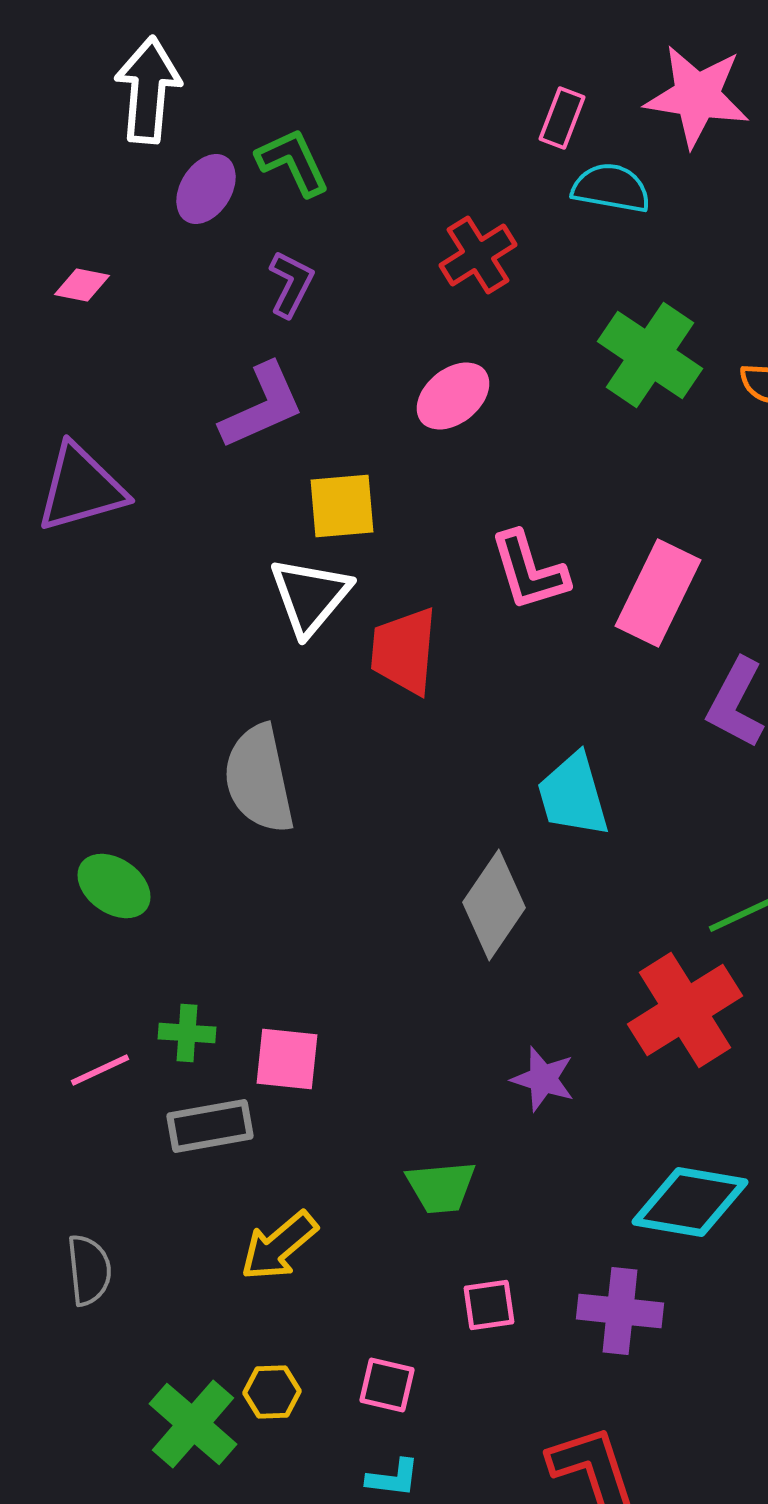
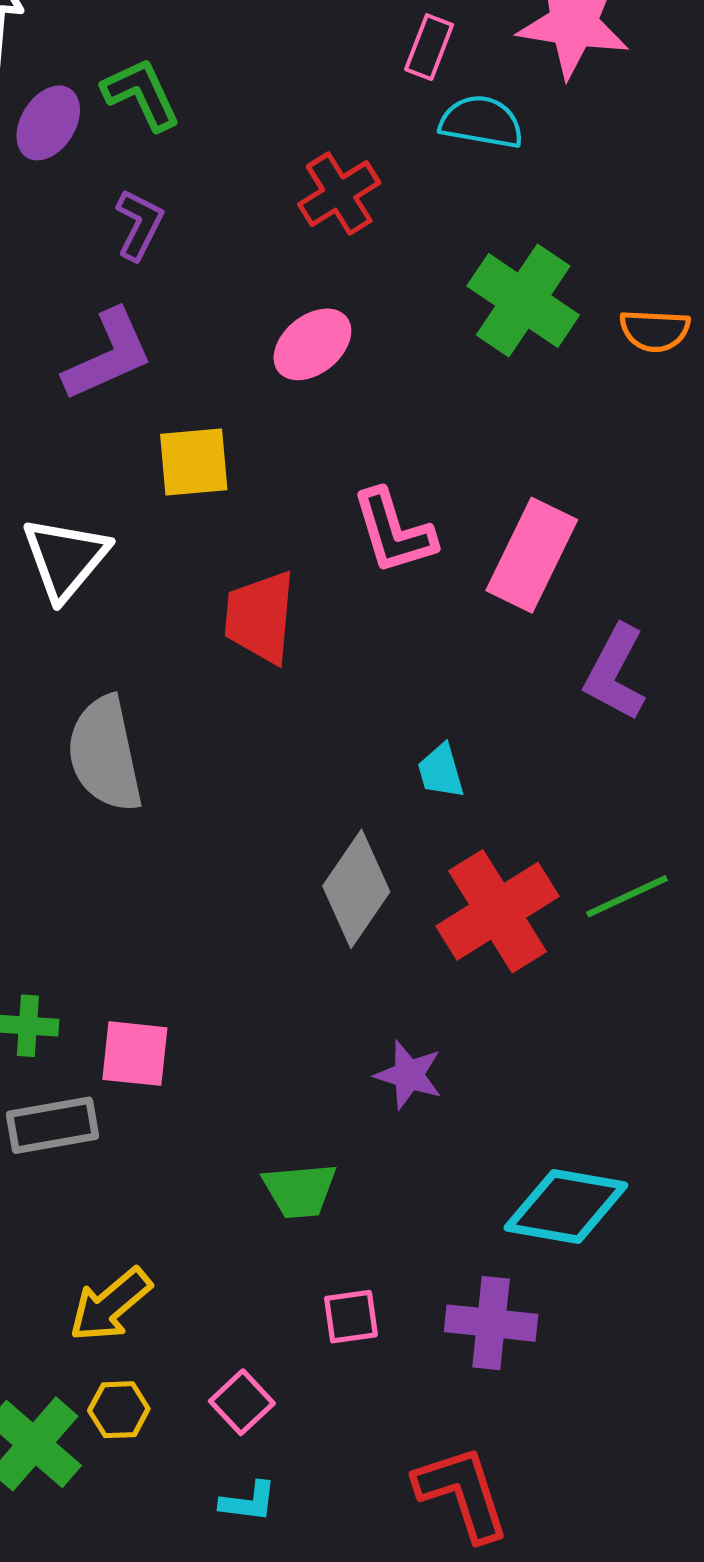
white triangle: (310, 596) -> (65, 558), moved
cyan trapezoid: (573, 795) -> (441, 771), size x0.6
red cross: (685, 1010) -> (497, 911), moved
yellow arrow: (279, 1246) -> (110, 1305), moved
pink square: (387, 1385) -> (242, 1402), turned 34

